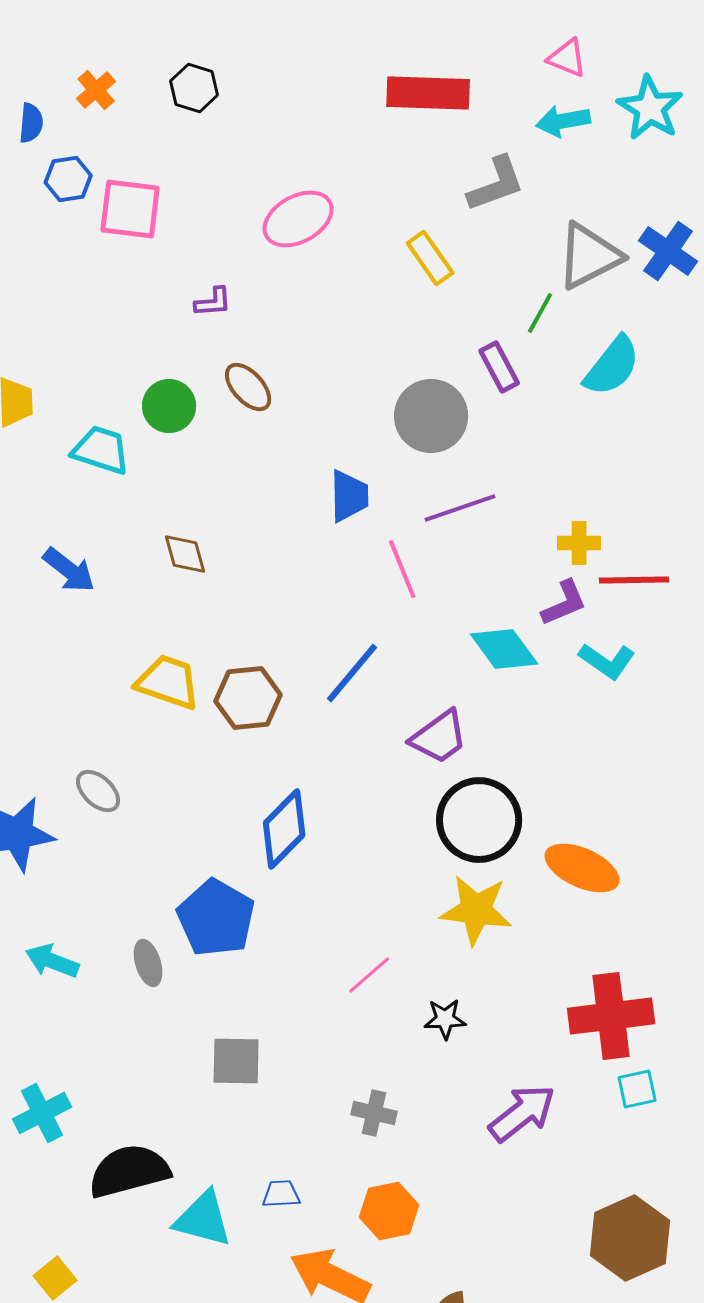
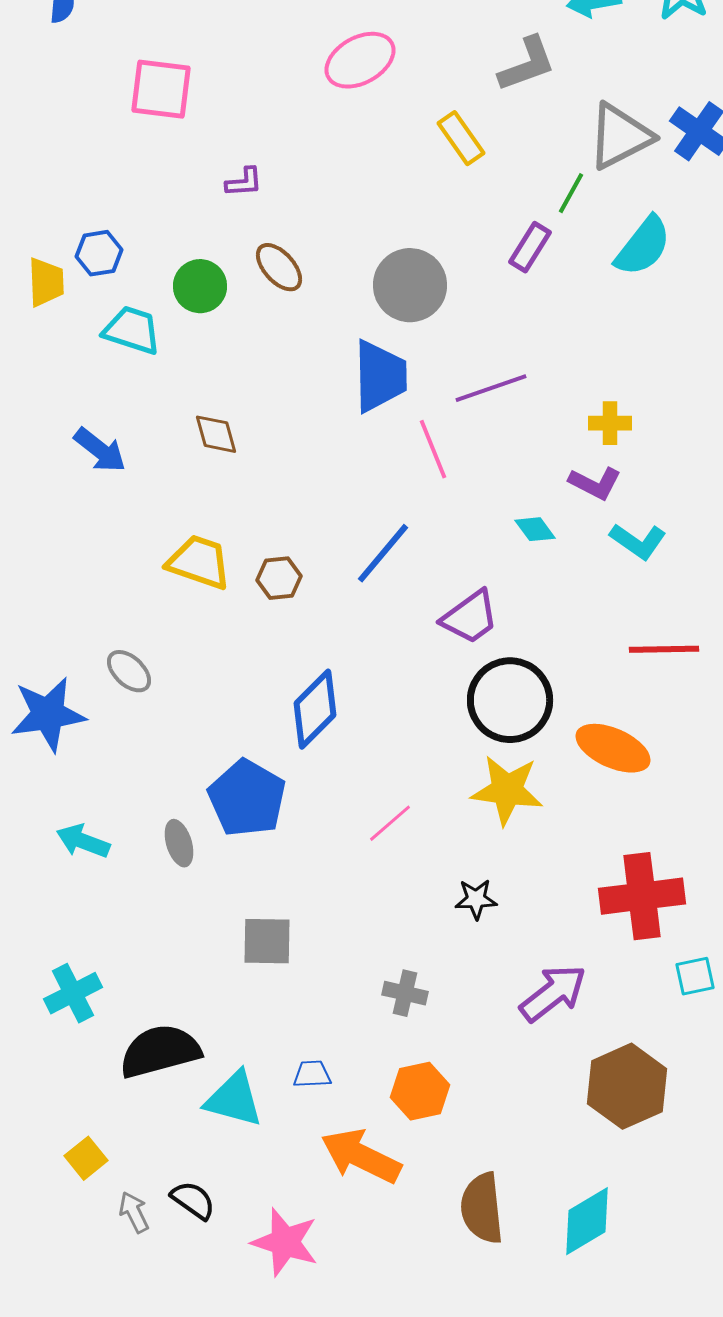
blue hexagon: (68, 179) -> (99, 253), moved
pink ellipse: (298, 219) -> (360, 60), moved
purple rectangle: (499, 367) -> (530, 247), turned 60
gray circle: (431, 416) -> (410, 285), moved
blue trapezoid: (349, 496) -> (380, 376), size x1.4
red line: (634, 580) -> (664, 649), moved
purple L-shape: (564, 603) -> (595, 483), turned 50
cyan diamond: (504, 649) -> (535, 529), size x0.6
brown hexagon: (248, 698) -> (279, 578), size x0.7
pink line: (369, 975) -> (390, 823), moved
cyan square: (637, 1089) -> (695, 976), moved
brown hexagon: (630, 1238) -> (627, 1086), moved

